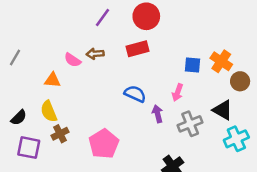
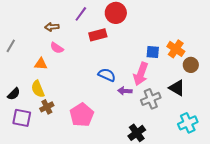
red rectangle: (138, 49) -> (98, 35), moved
brown arrow: (95, 54) -> (52, 27), moved
pink arrow: (178, 93) -> (141, 74), size x1.6
purple arrow: (158, 114) -> (125, 91), turned -72
cyan cross: (236, 139) -> (188, 123), moved

